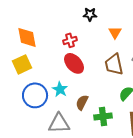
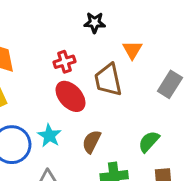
brown trapezoid: (114, 64) -> (108, 80), moved
brown semicircle: (82, 102) -> (92, 142), moved

